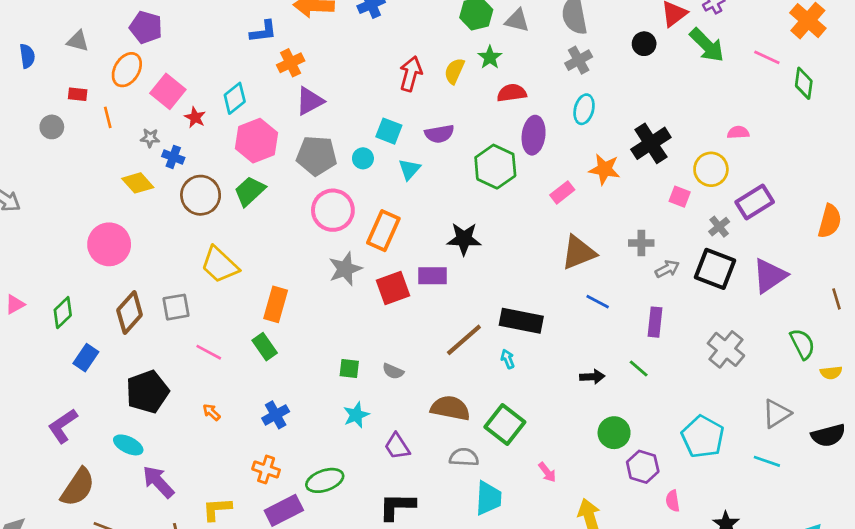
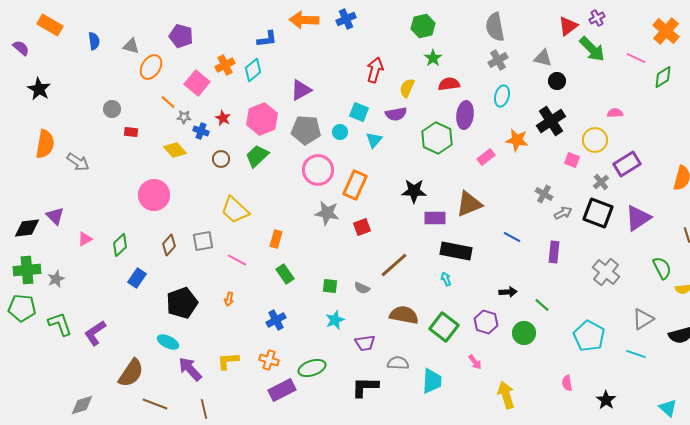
gray triangle: (517, 21) -> (543, 58), moved
black circle: (644, 44) -> (557, 81), moved
blue semicircle: (27, 56) -> (94, 41), moved
orange cross: (291, 63) -> (225, 65), moved
orange ellipse: (127, 70) -> (151, 67), moved
yellow semicircle: (454, 71) -> (407, 88), moved
green diamond: (804, 83) -> (663, 77), turned 50
red rectangle: (78, 94) -> (131, 132), moved
cyan diamond: (235, 98) -> (253, 70), moved
orange line: (108, 117) -> (168, 102), moved, turned -35
red star: (195, 117) -> (223, 118), moved
brown circle: (201, 195) -> (221, 159), size x0.6
gray cross: (641, 243) -> (544, 194), turned 30
brown triangle: (579, 253) -> (469, 204), moved
gray star: (345, 269) -> (327, 213), turned 30
purple rectangle: (433, 276) -> (435, 218), moved
red square: (393, 288) -> (362, 227), size x0.7
orange rectangle: (276, 304) -> (276, 239), size x0.7
brown diamond: (130, 313) -> (169, 245), size x0.7
brown line: (464, 340) -> (394, 265), moved
green rectangle: (265, 347) -> (285, 274), moved
pink line: (209, 352) -> (237, 260), moved
green line: (639, 369) -> (542, 305), moved
orange arrow: (211, 412) -> (229, 299), moved, turned -120
purple L-shape: (63, 426) -> (95, 333), moved
purple trapezoid: (397, 446) -> (365, 343), turned -65
gray semicircle: (464, 457) -> (398, 363), moved
purple hexagon: (643, 467) -> (486, 322), moved
yellow L-shape: (217, 509) -> (228, 361), moved

